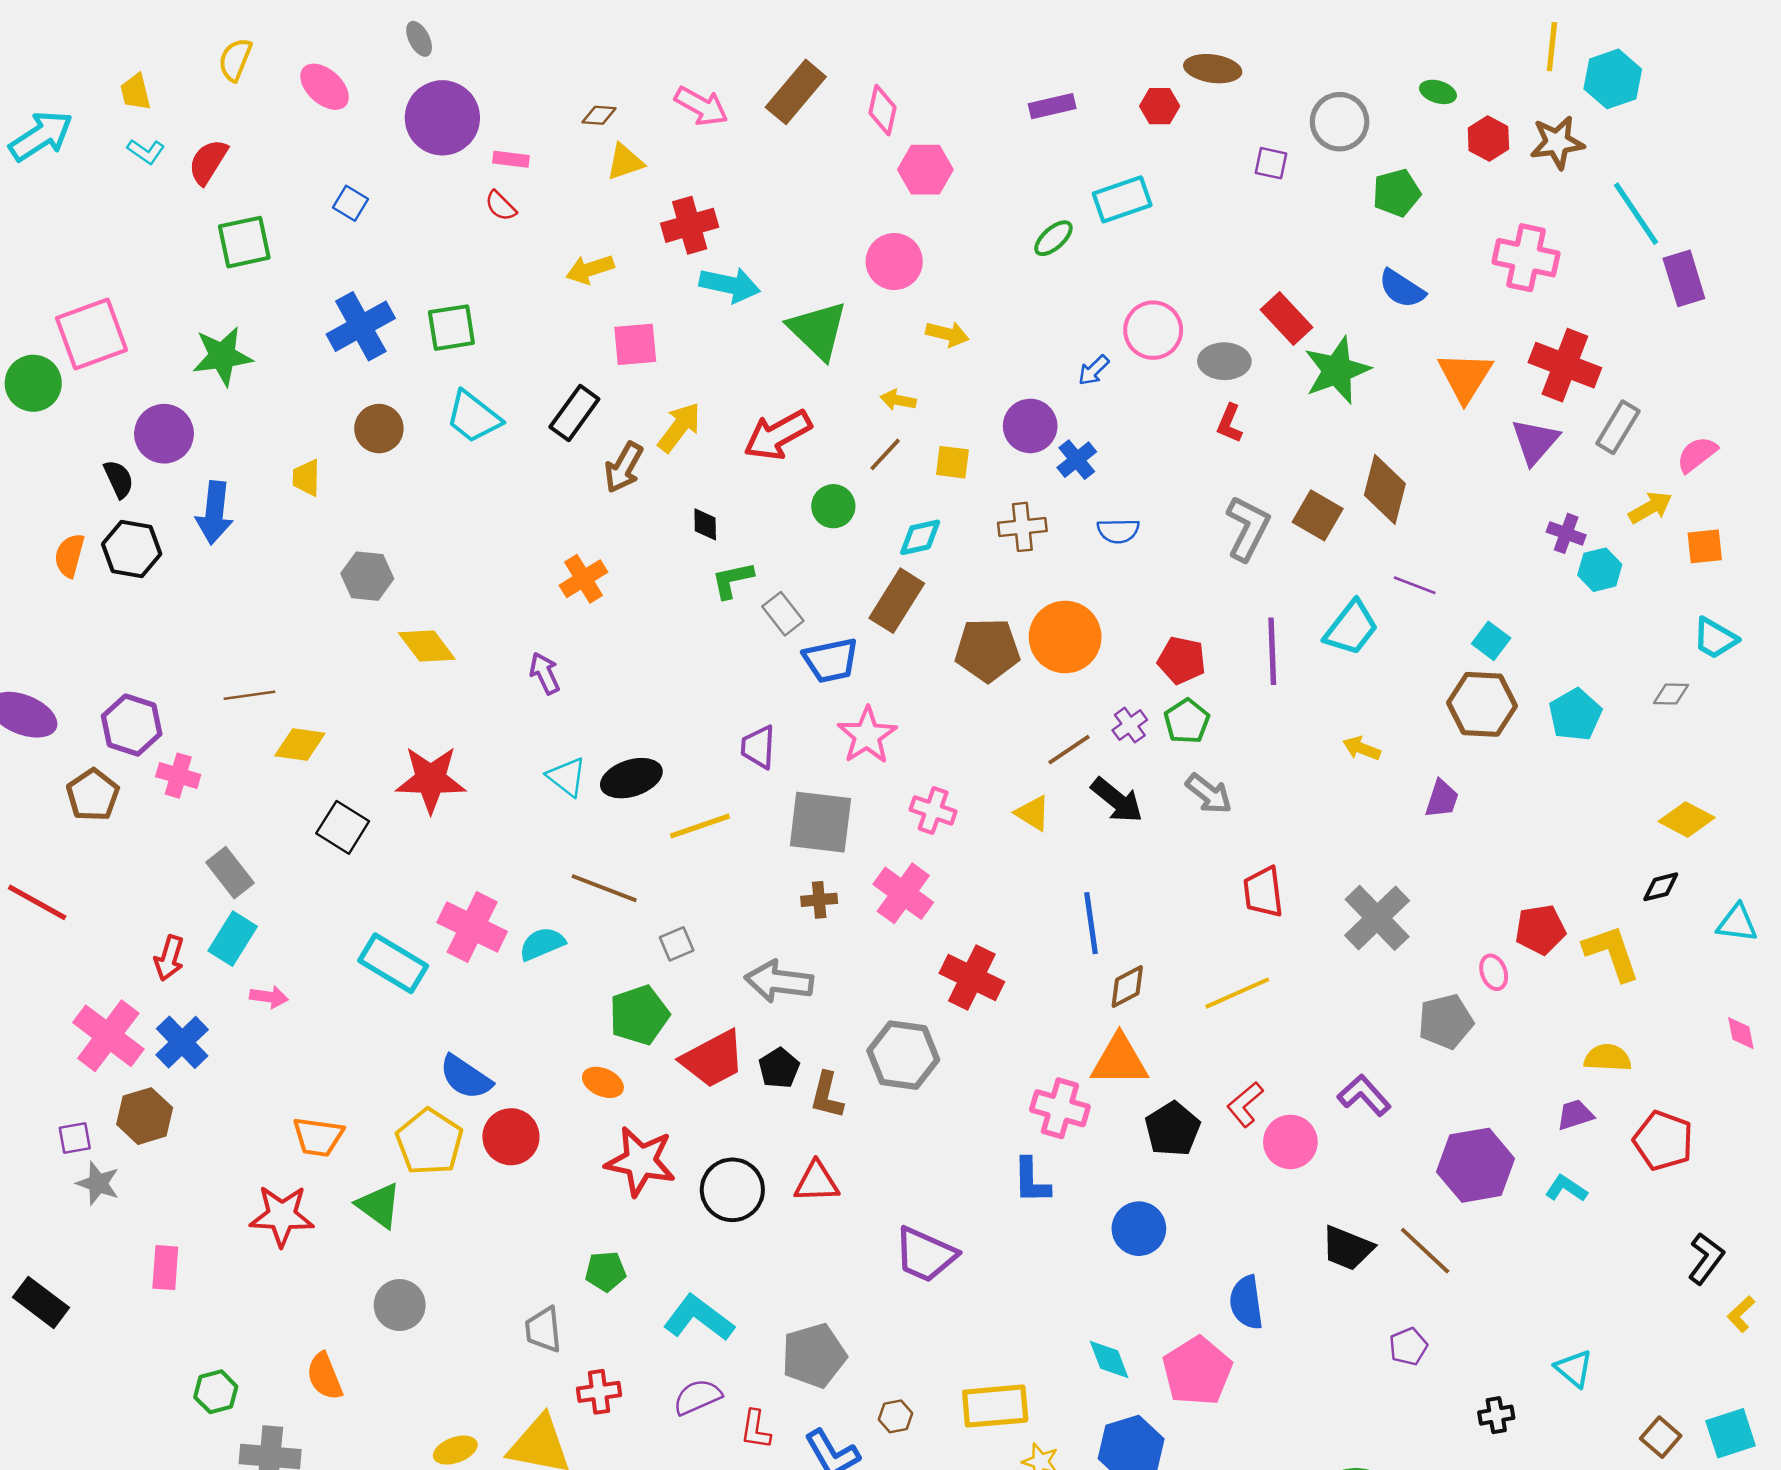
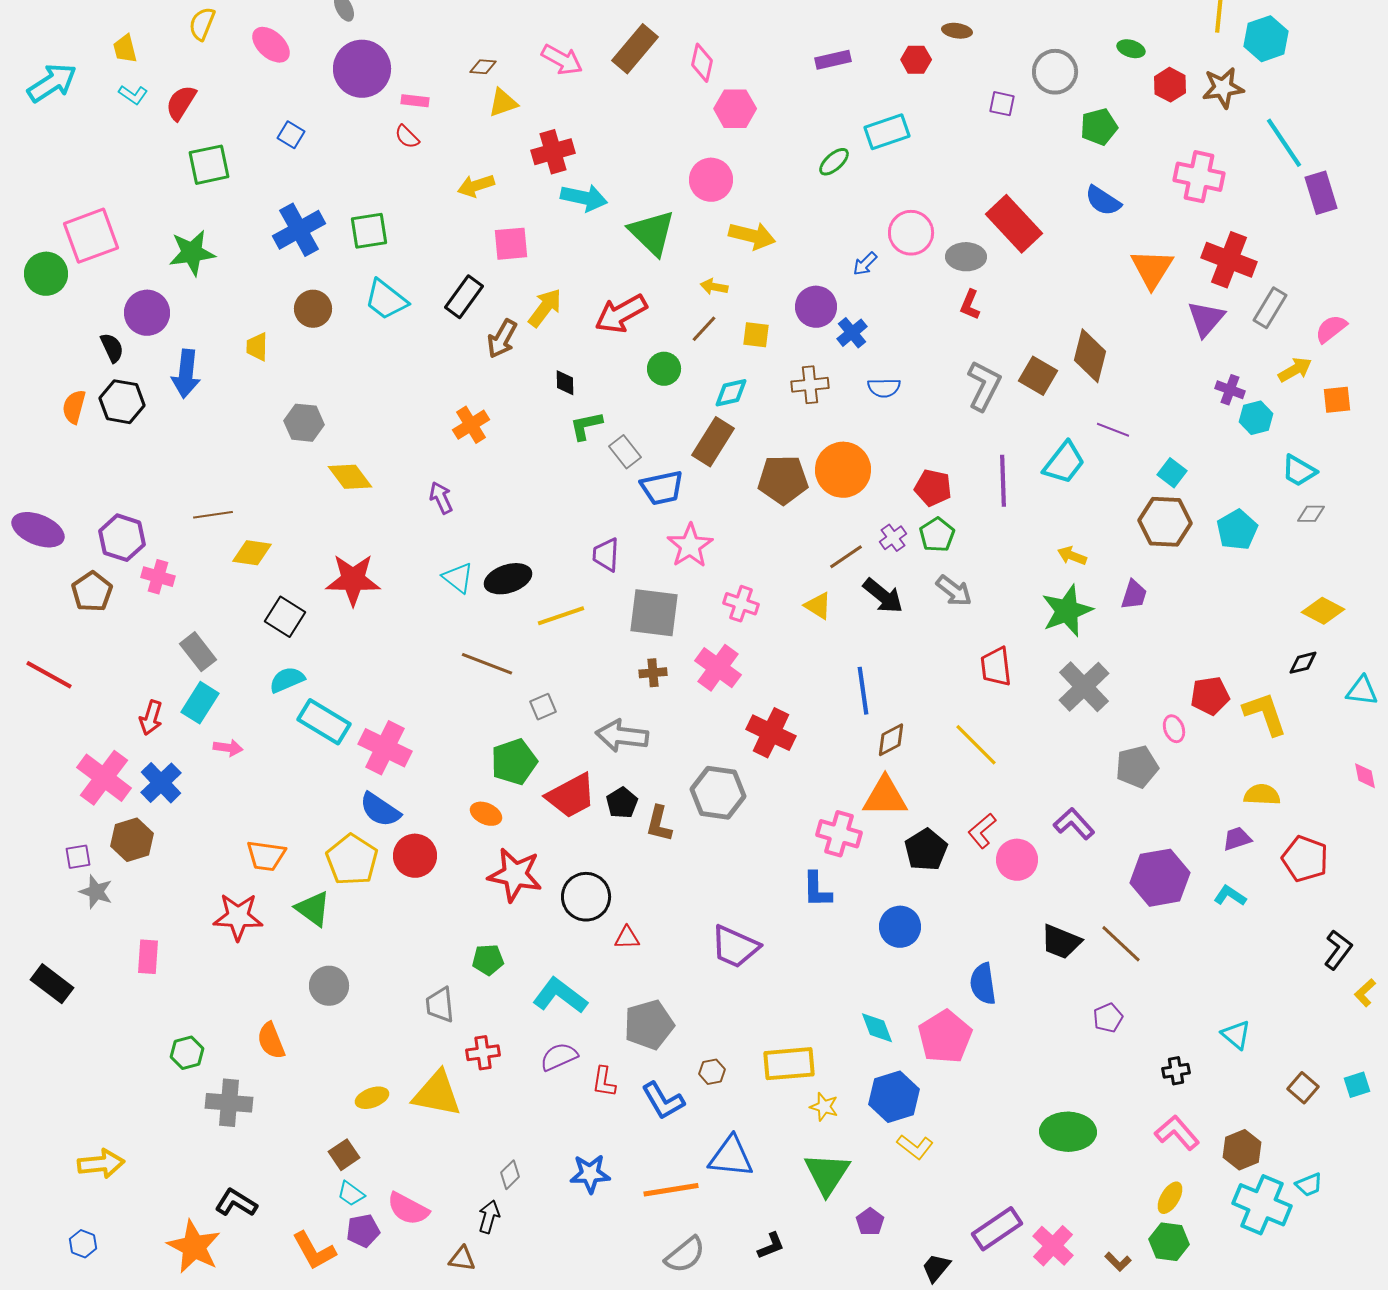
brown ellipse: (1213, 69) -> (957, 31), size x0.7
red rectangle: (1286, 318) -> (1014, 224), size x1.4
yellow arrow: (947, 334) -> (752, 236), size x1.4
green star: (1337, 370) -> (1067, 611), moved
cyan trapezoid: (1715, 638) -> (1299, 471), moved
pink cross: (472, 927) -> (385, 748), moved
cyan semicircle: (542, 944) -> (287, 680), moved
yellow line: (1237, 993) -> (976, 745), turned 69
red triangle: (817, 1182) -> (627, 938), moved, size x0.7
cyan square: (1731, 1433) -> (1357, 1085), size x0.7

